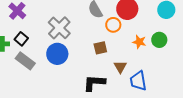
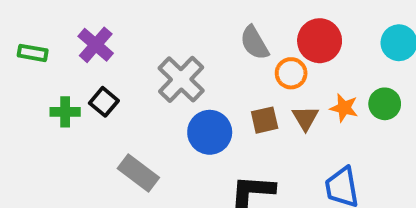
blue circle: (57, 54) -> (210, 132), moved
gray rectangle: (25, 61) -> (138, 173), moved
brown triangle: (120, 67) -> (305, 118), moved

